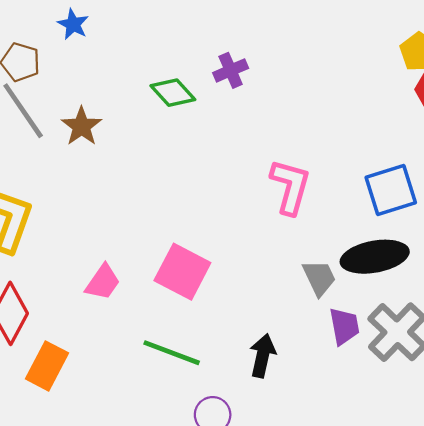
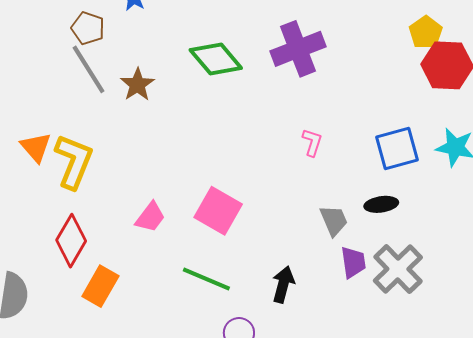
purple cross: (231, 70) -> (298, 49), moved, size x1.8
green diamond: (173, 93) -> (216, 59), size x1.4
pink L-shape: (290, 187) -> (312, 142), size x0.6
black ellipse: (375, 257) -> (381, 204), size x0.6

